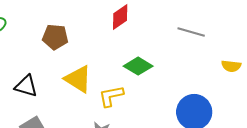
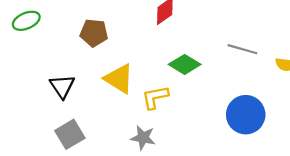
gray line: (191, 32) -> (242, 49), moved
black triangle: (26, 86) -> (62, 86), turned 40

